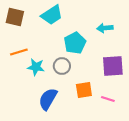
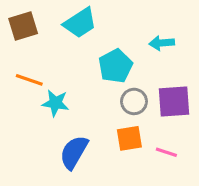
brown square: (15, 17) -> (23, 26), turned -30
orange line: (19, 52) -> (29, 80), turned 36
gray circle: (62, 66) -> (134, 101), moved

